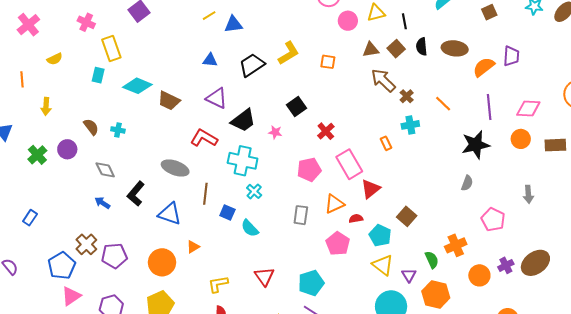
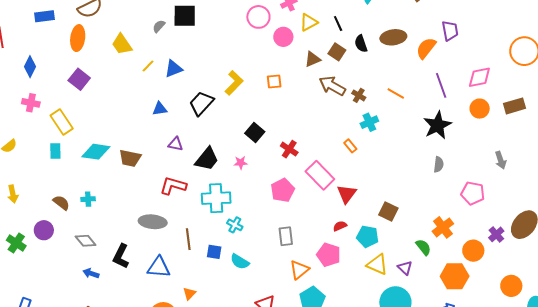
purple triangle: (217, 98) -> (176, 144), size x0.7
orange triangle: (334, 204) -> (299, 270), moved
orange hexagon: (436, 295) -> (455, 276), moved

